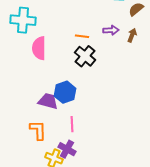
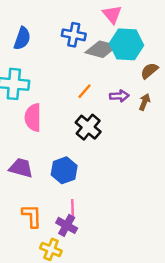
orange line: (82, 36) -> (85, 91), moved, turned -56
purple trapezoid: (48, 101) -> (21, 168), moved
purple cross: (67, 149) -> (67, 225), moved

